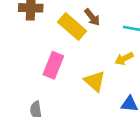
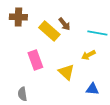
pink rectangle: (53, 65) -> (35, 60), turned -42

